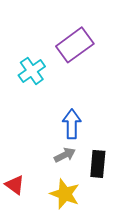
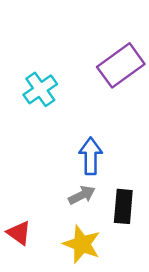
purple rectangle: (75, 45) -> (121, 65), moved

